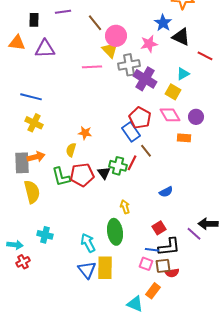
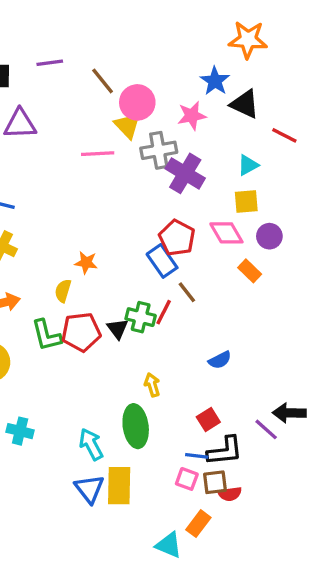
yellow square: (173, 92) -> (246, 201), moved, turned -35
orange rectangle: (184, 138) -> (250, 271), turned 40

